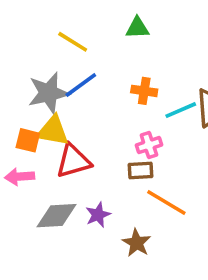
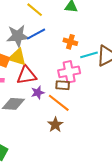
pink cross: (149, 145) -> (69, 72), size x1.5
orange line: (166, 202) -> (59, 103), moved
purple star: (98, 215) -> (38, 93), moved

